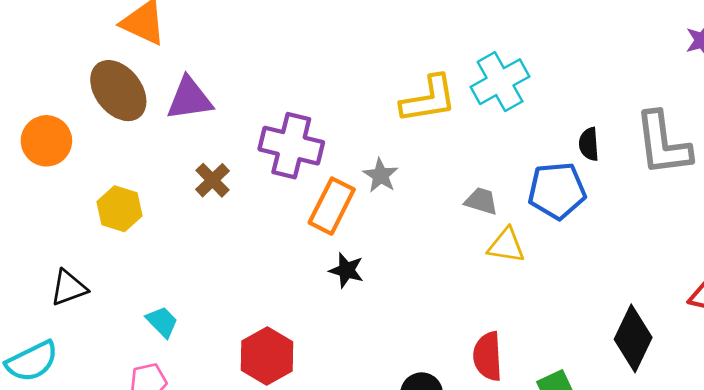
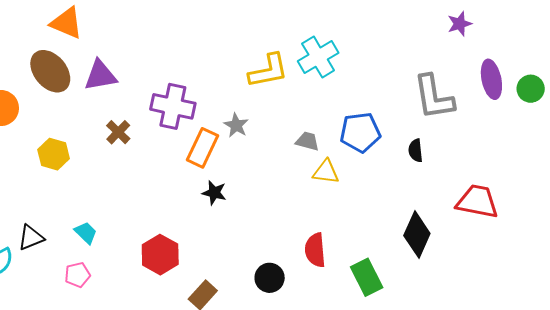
black semicircle: (589, 144) -> (416, 150), moved
black triangle: (69, 288) -> (31, 238), moved

